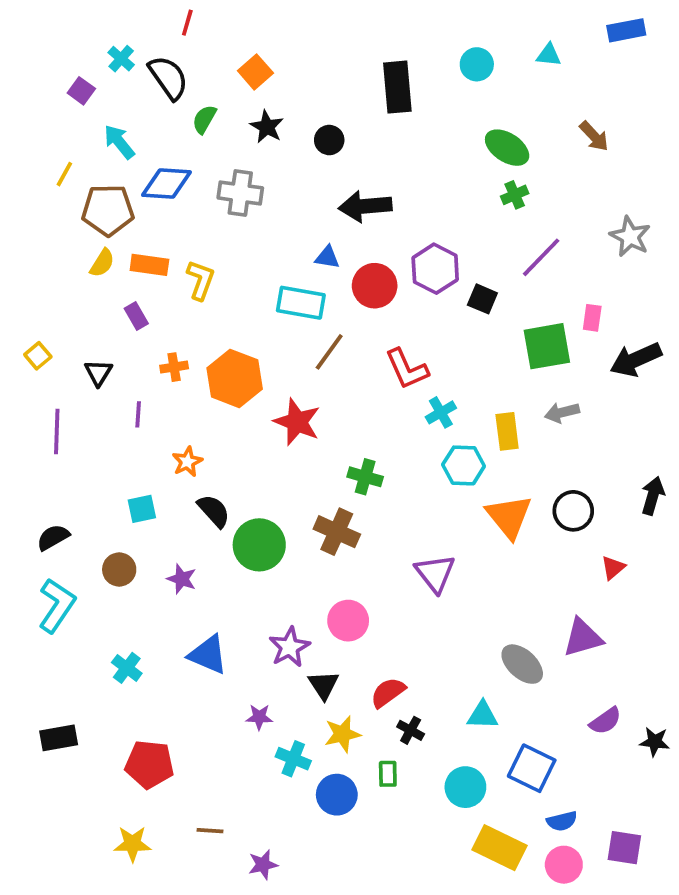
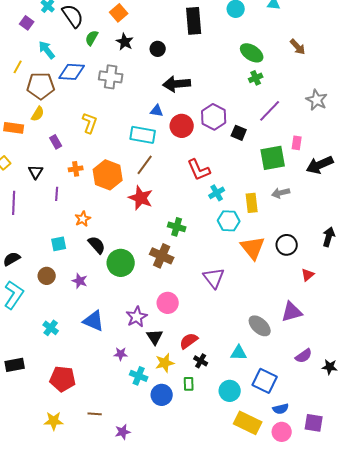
orange rectangle: (149, 265) -> (14, 128), moved
brown line: (329, 352) -> (145, 165), moved

